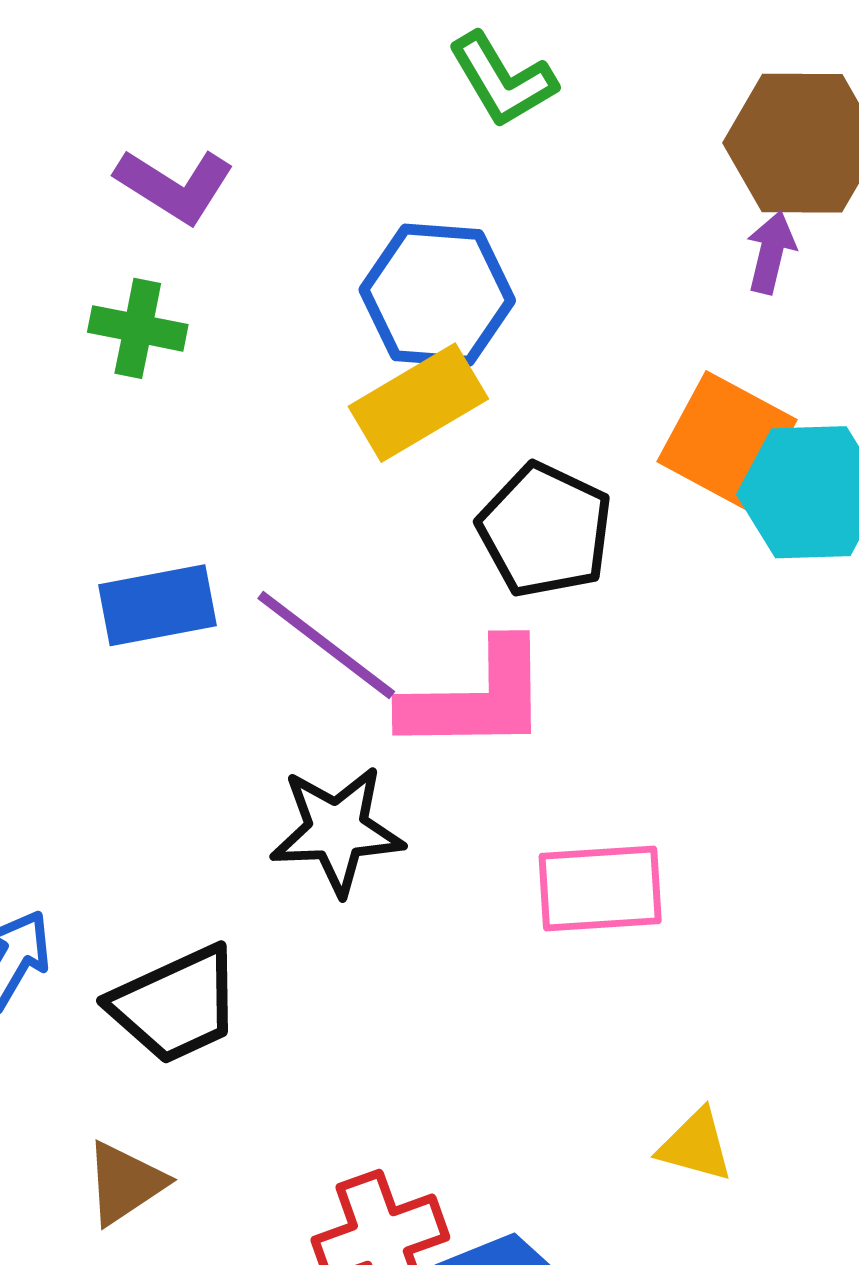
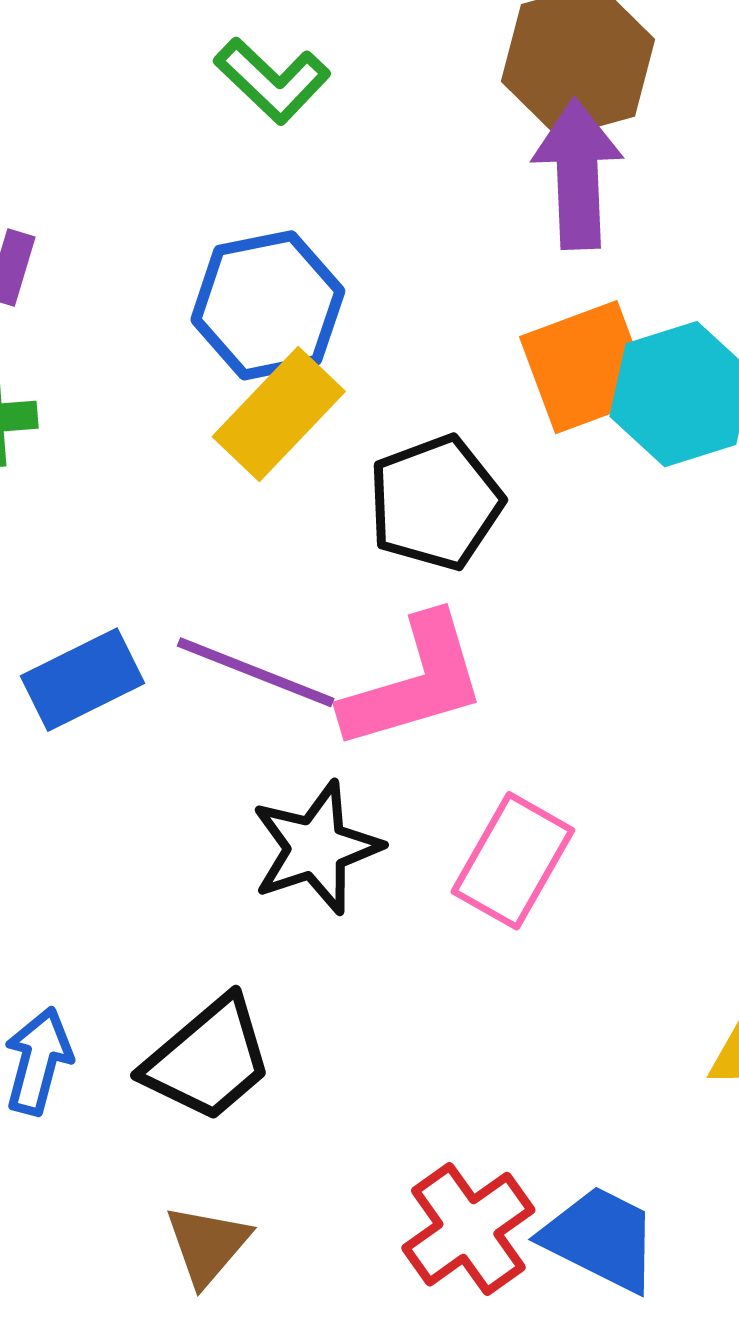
purple arrow: (771, 252) -> (578, 174), size x1.8
orange square: (727, 441) -> (586, 367), turned -33
black pentagon: (545, 530) -> (435, 503), turned -30
pink rectangle: (600, 889) -> (513, 861), moved, turned -41

